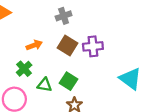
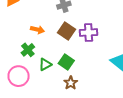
orange arrow: (34, 45) -> (37, 30), turned 32
green triangle: (45, 85) -> (45, 64), turned -40

